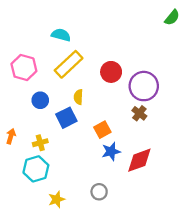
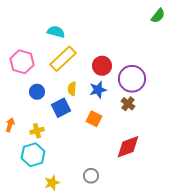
orange square: (102, 130) -> (94, 119), turned -35
blue star: (111, 151) -> (98, 90), moved

